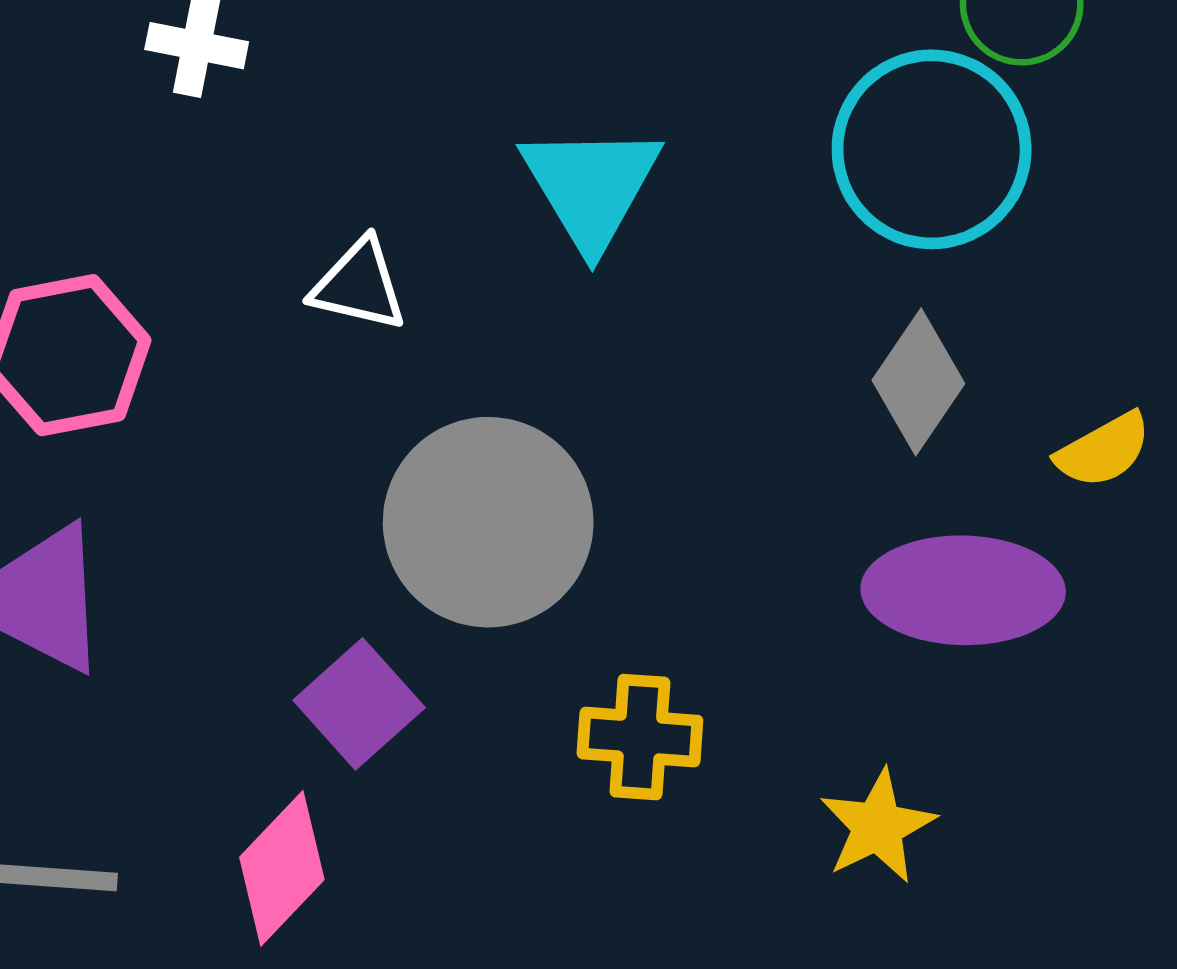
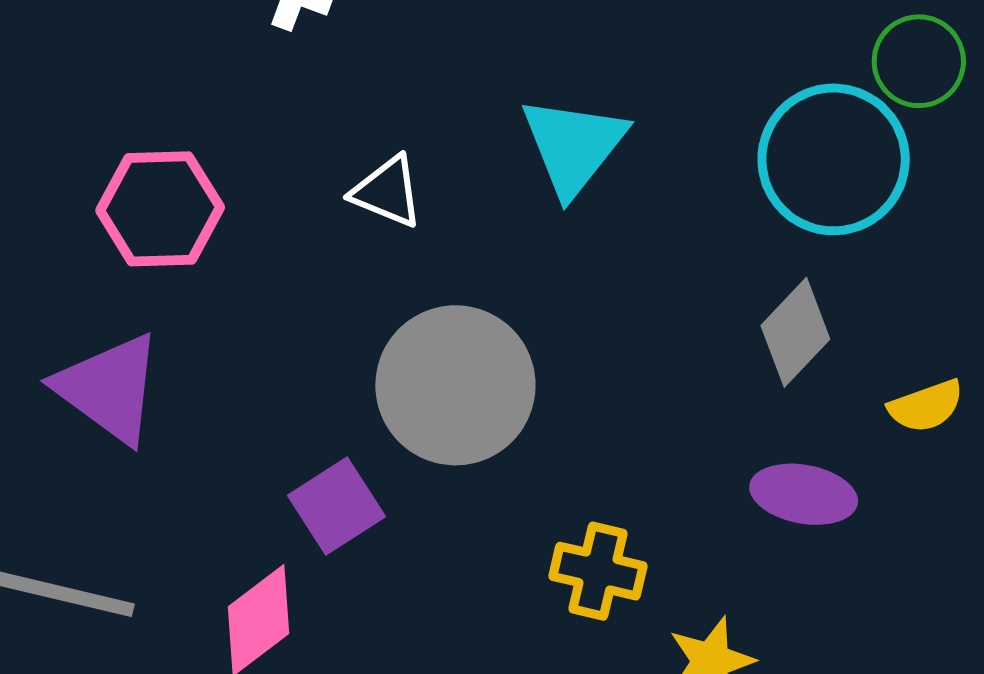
purple ellipse: (963, 590) -> (804, 494), size x0.7
yellow cross: (640, 737) -> (598, 571), moved

